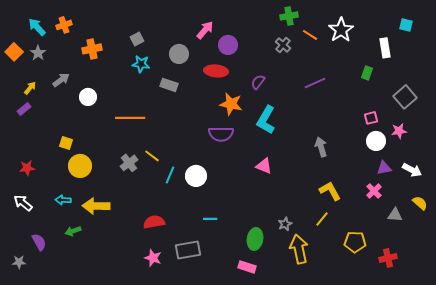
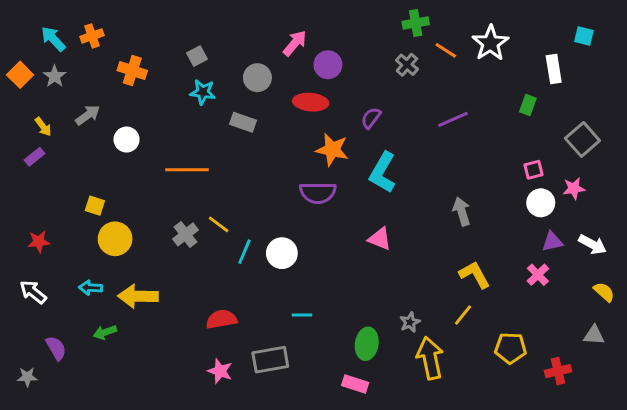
orange cross: (92, 49) -> (132, 70), turned 30
yellow arrow: (30, 88) -> (43, 127), turned 104
gray triangle: (395, 215) -> (594, 335), moved

